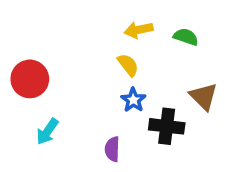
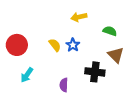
green semicircle: (186, 37) -> (110, 31), moved
yellow semicircle: (128, 65) -> (55, 45), moved
blue star: (133, 100) -> (73, 45), moved

